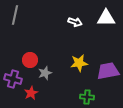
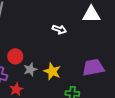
white arrow: (75, 22) -> (59, 29), moved
yellow star: (79, 63) -> (52, 71), moved, turned 30

